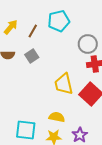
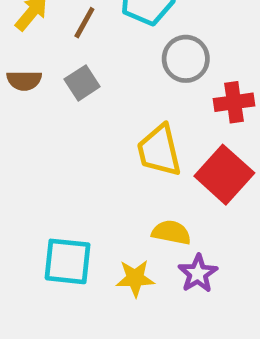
gray circle: (88, 44) -> (186, 59), moved
yellow semicircle: (57, 117) -> (171, 232), moved

